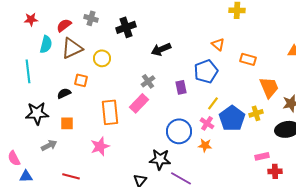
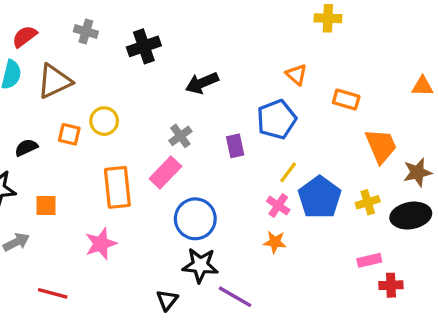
red semicircle: (64, 25) -> (25, 36), moved
yellow circle: (102, 58) -> (104, 121), moved
black semicircle: (64, 93) -> (26, 148), moved
yellow cross: (256, 113) -> (368, 202), moved
blue circle: (179, 131) -> (195, 219), moved

